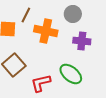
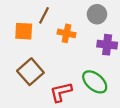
orange cross: (46, 31) -> (67, 33), size x0.7

